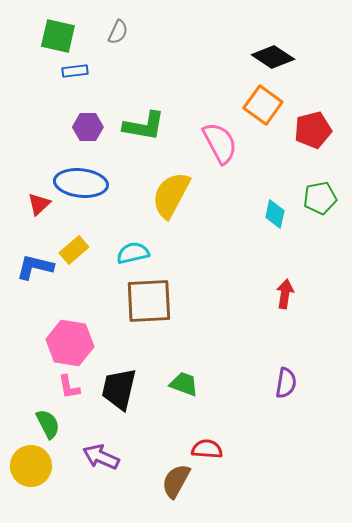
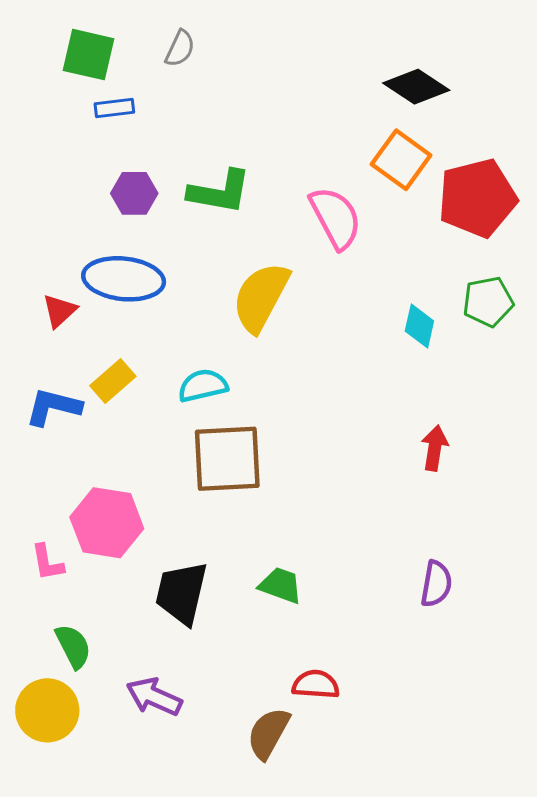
red pentagon: (313, 130) -> (477, 198), size x1.4
pink L-shape: (69, 387) -> (47, 562), moved

